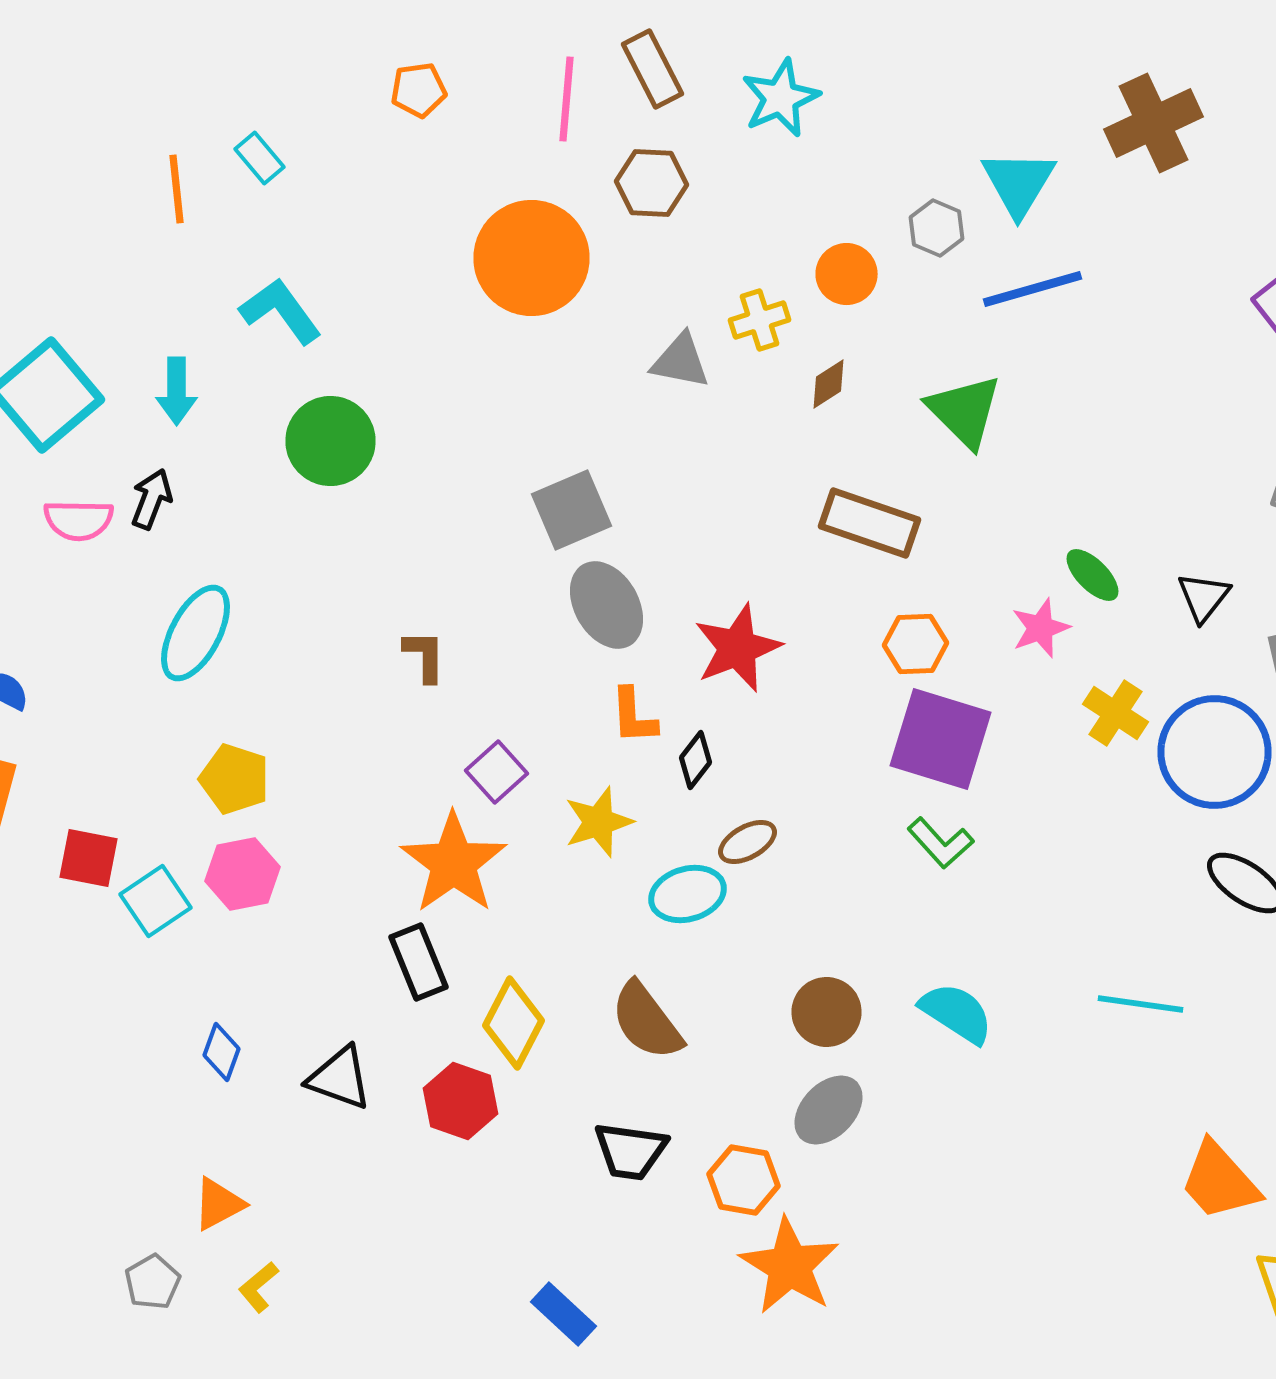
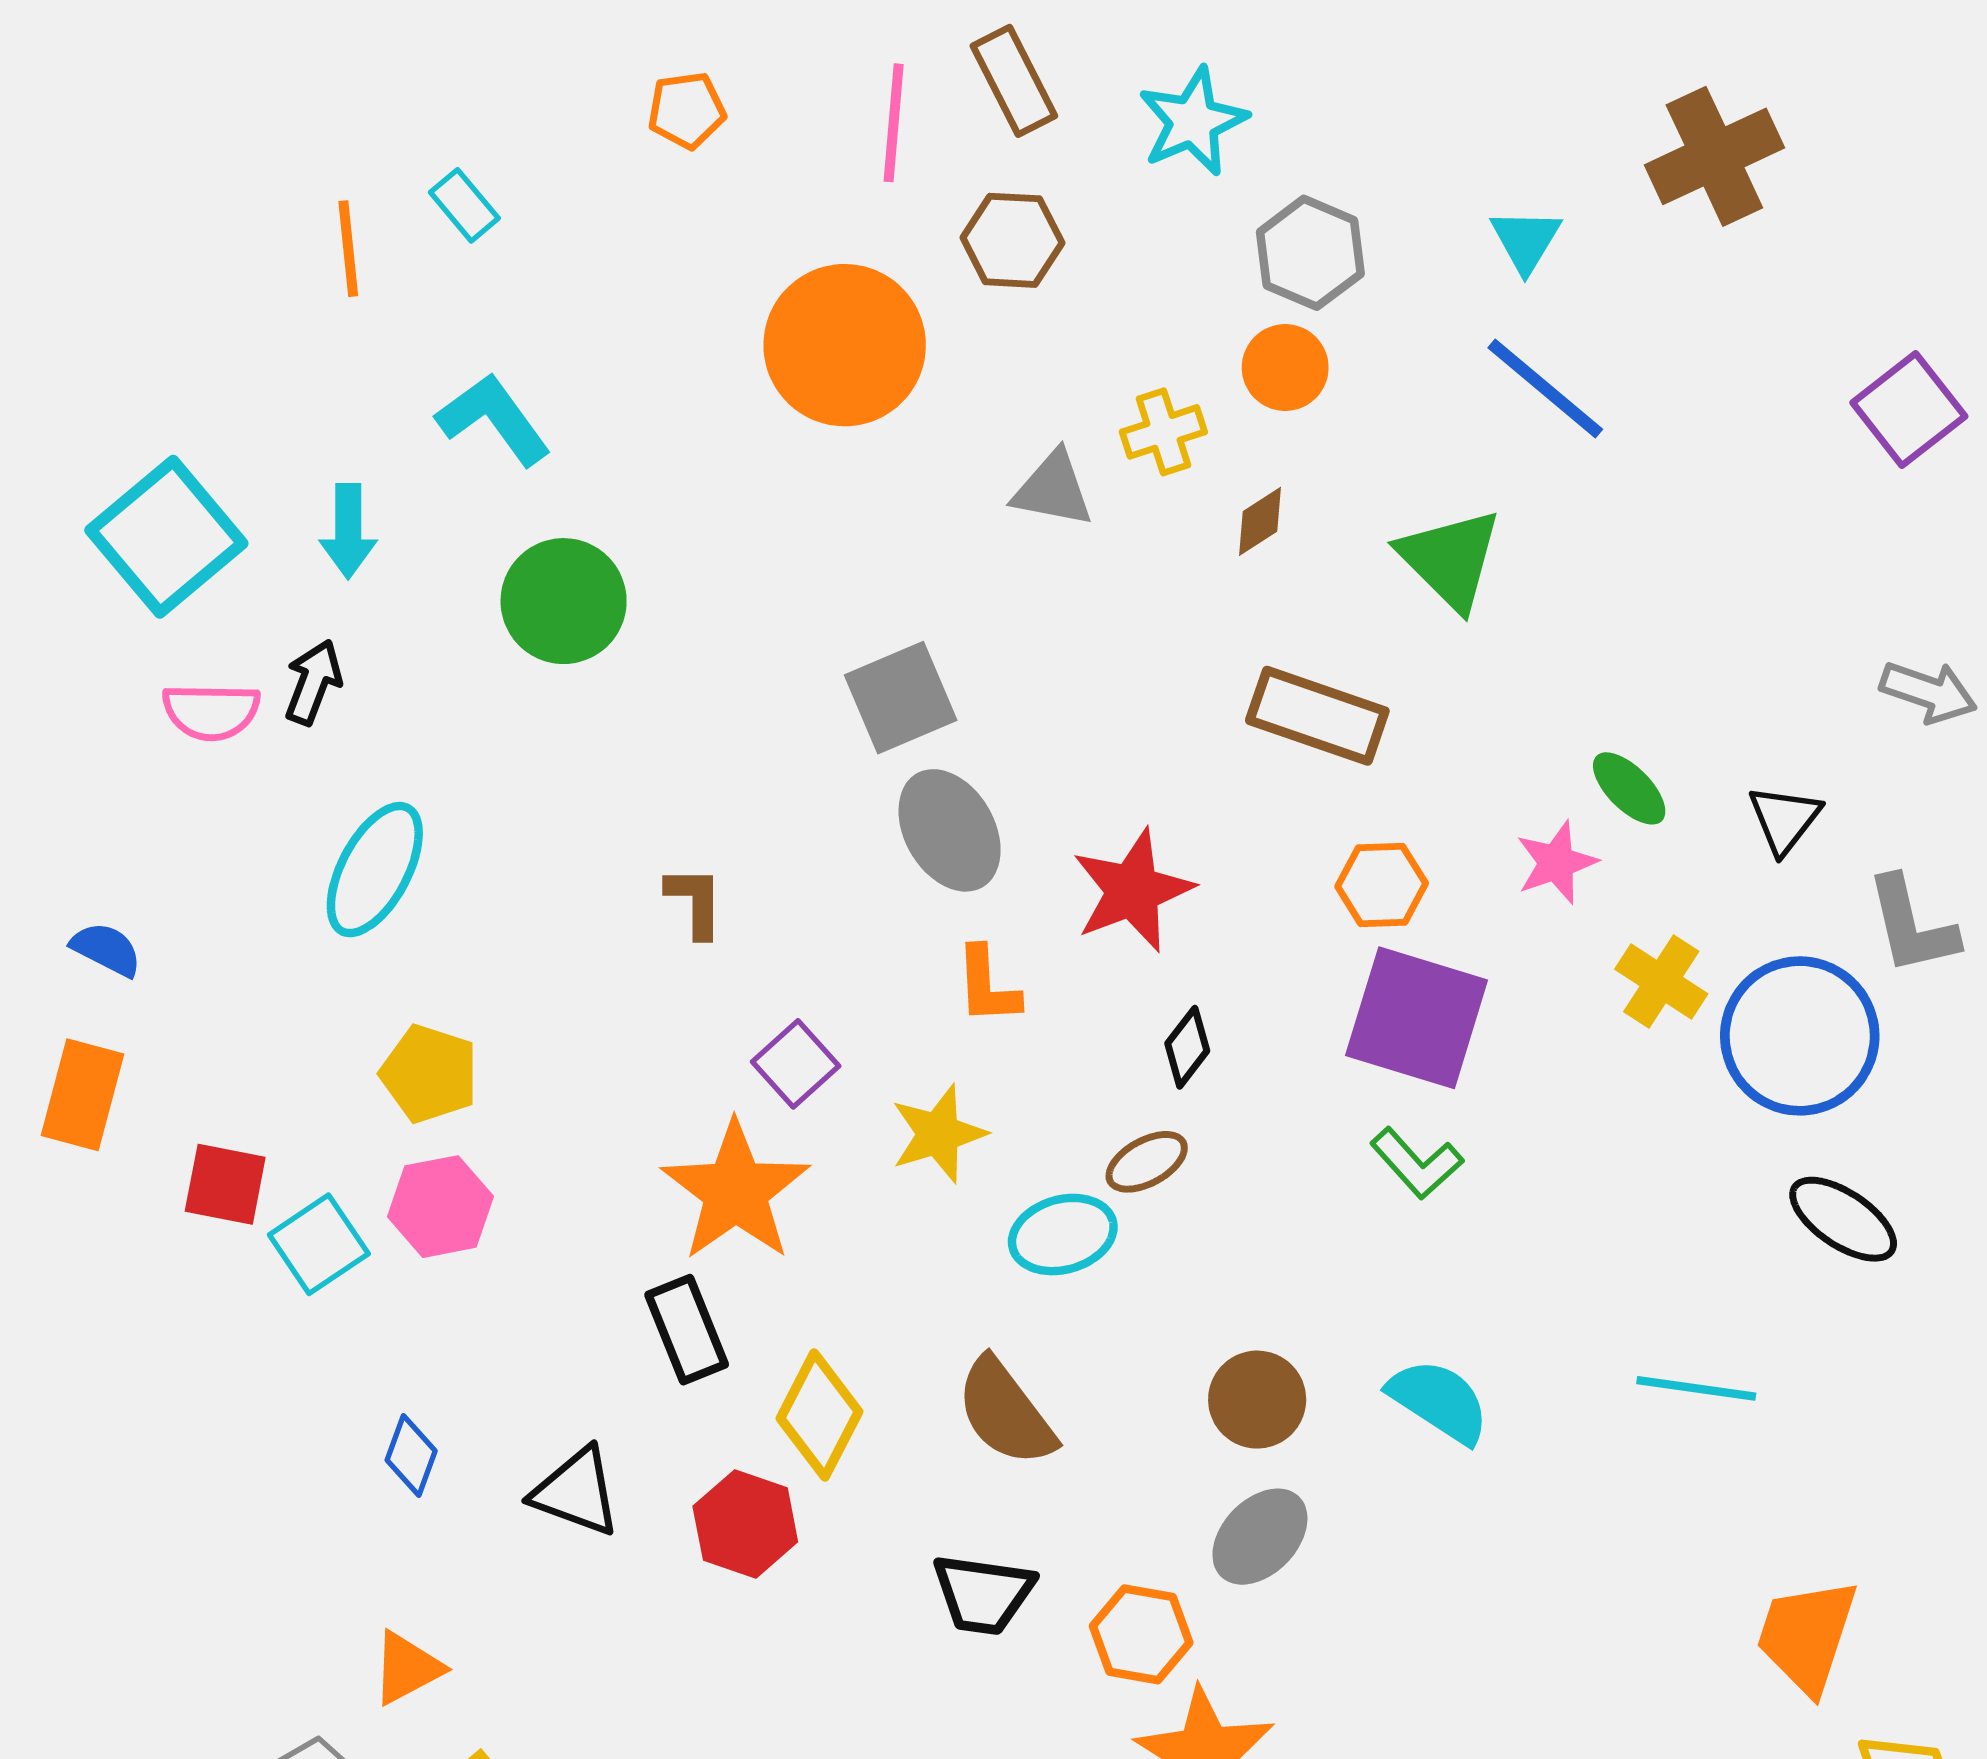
cyan triangle: (1018, 183) -> (1526, 240), size x0.7
gray hexagon: (936, 228) -> (1310, 253), moved, size x1.4
blue line: (1032, 289) -> (1545, 389), turned 56
black diamond: (696, 760) -> (1187, 1047), moved
orange trapezoid: (1220, 1181) -> (1807, 1636), turned 60

